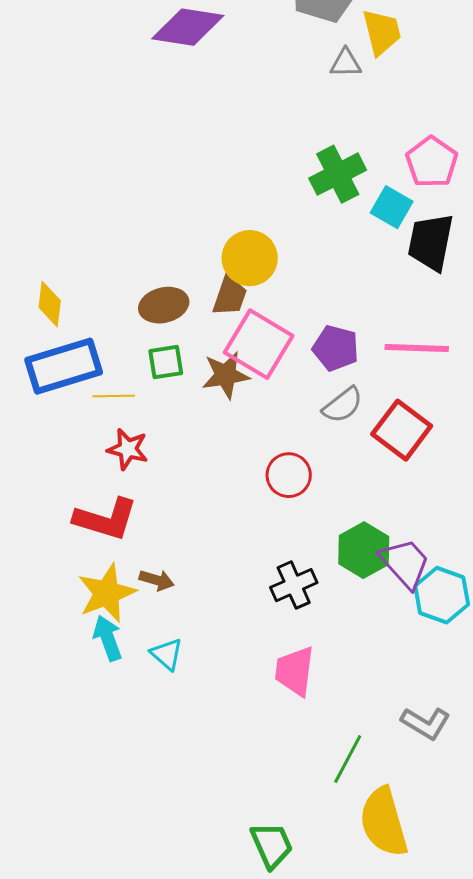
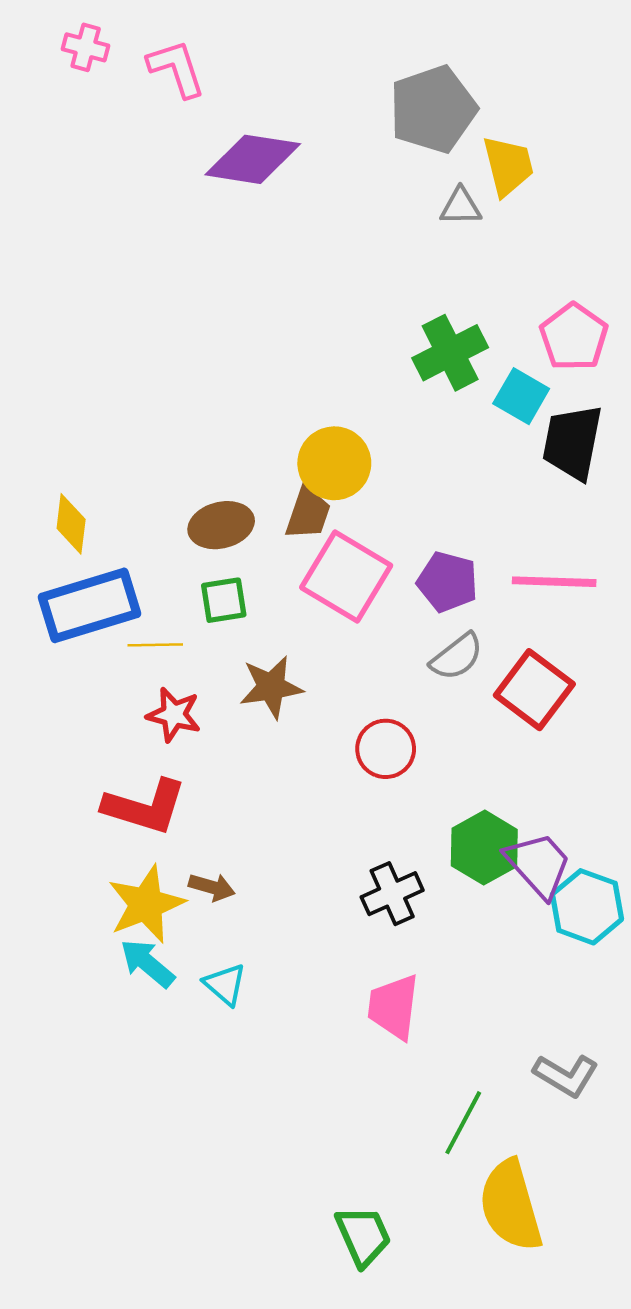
brown star: (226, 375) -> (271, 687), moved
cyan arrow: (108, 638) -> (147, 963), turned -30

